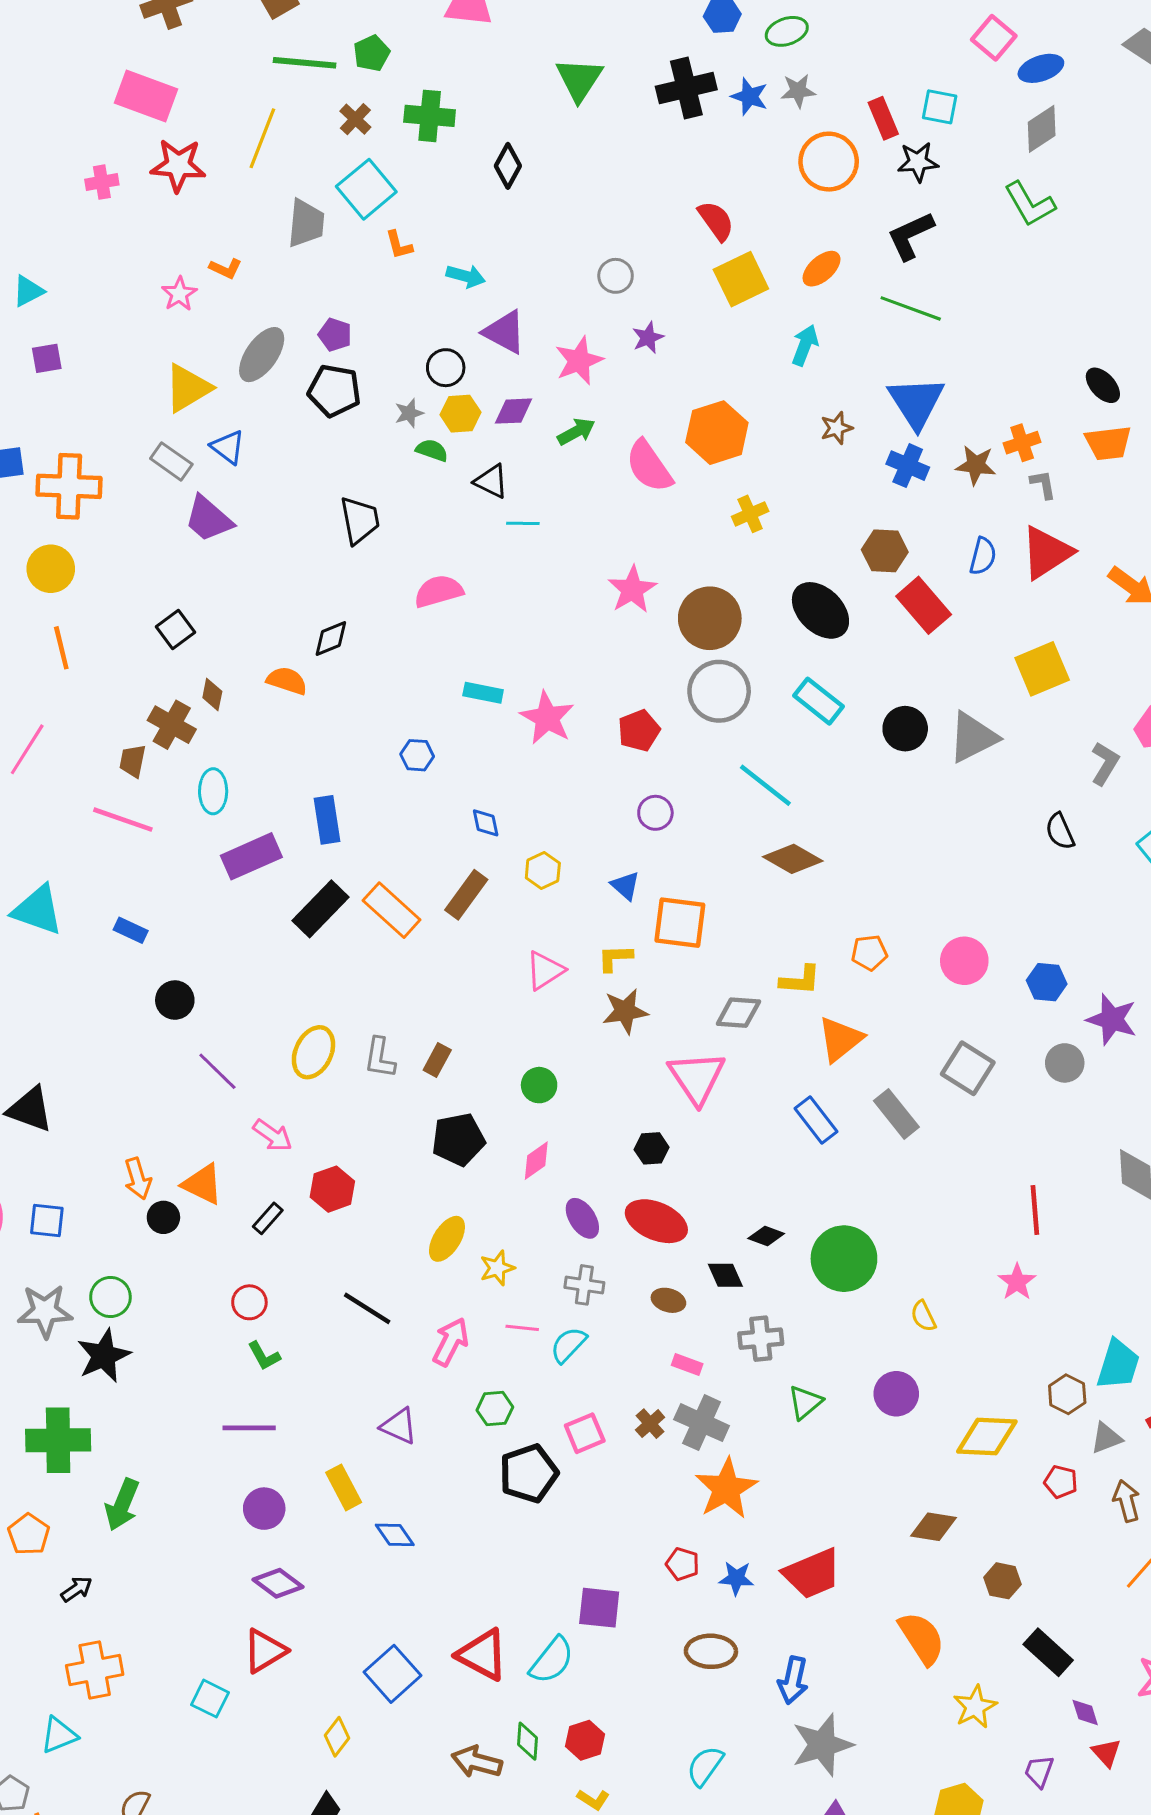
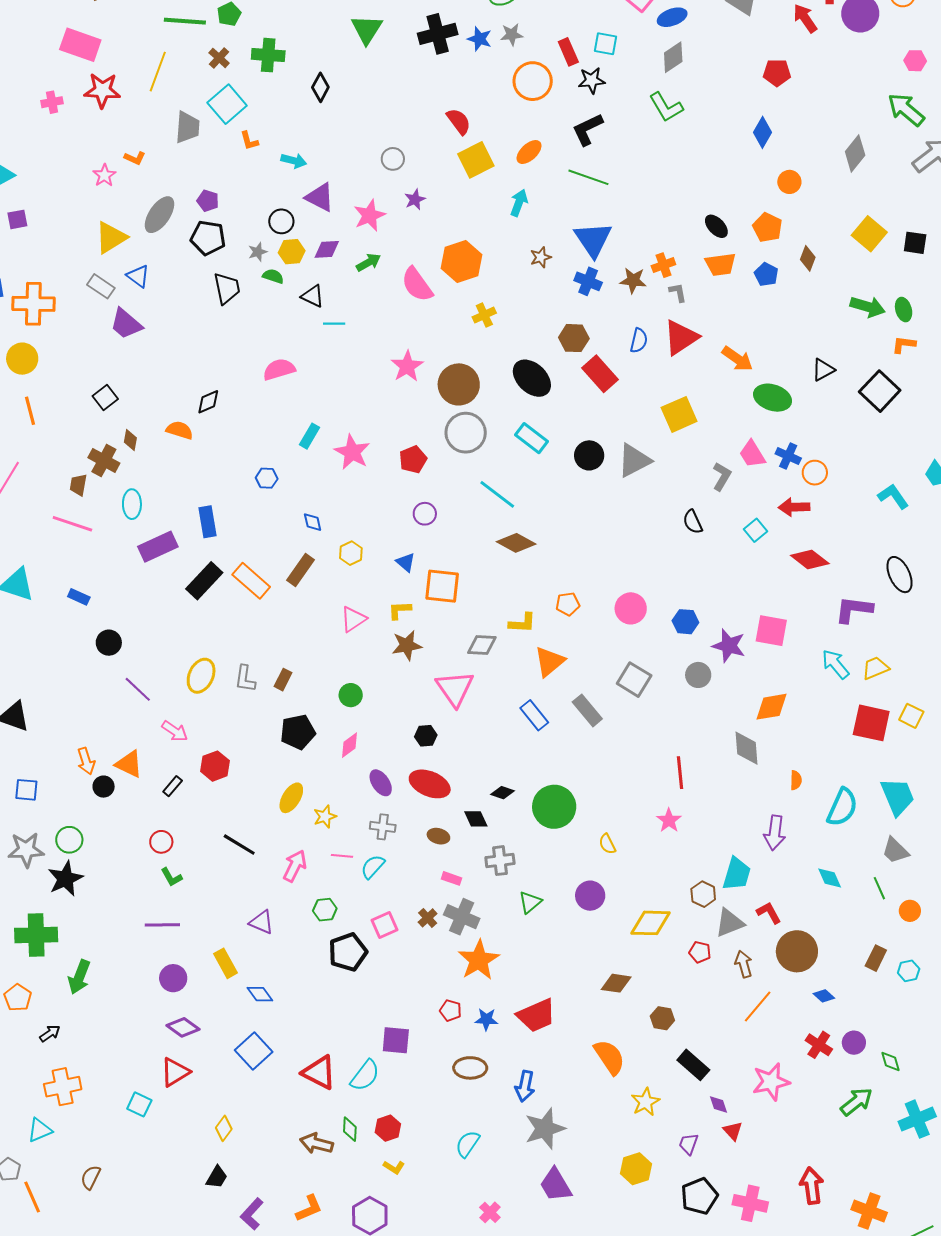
black trapezoid: (360, 520) -> (227, 288), moved
cyan rectangle: (483, 693) -> (310, 436), turned -70
gray triangle: (1106, 1438) -> (730, 923), size x1.4
blue square: (392, 1674) -> (254, 1051), moved

